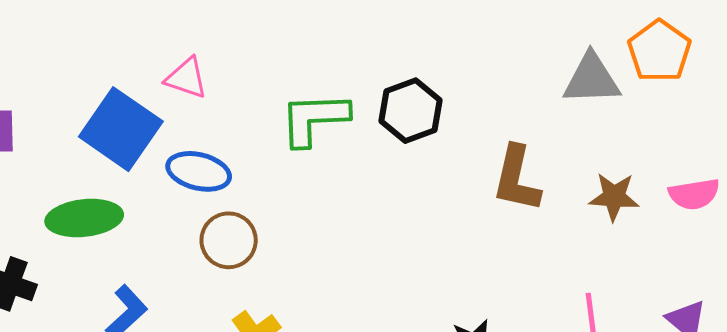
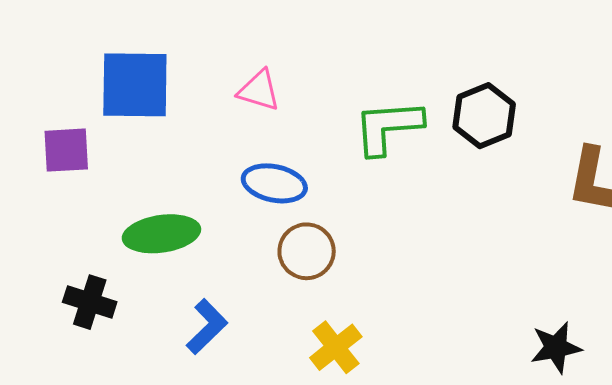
blue square: (121, 129) -> (135, 85), moved, turned -32

